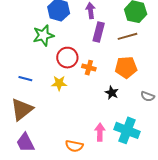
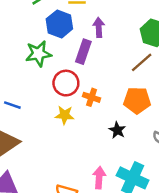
purple rectangle: (99, 32) -> (83, 52), moved
brown line: (127, 36) -> (142, 62), turned -30
yellow star: (59, 83) -> (65, 115), moved

